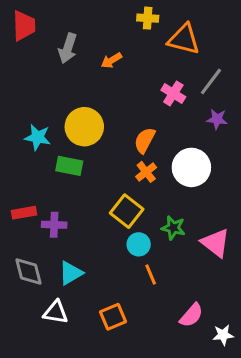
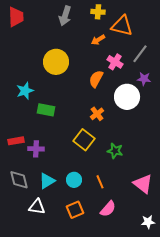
gray arrow: (68, 48) -> (65, 16), moved
orange arrow: (111, 60) -> (98, 40), moved
yellow circle: (84, 127) -> (56, 62), moved
cyan star: (38, 137) -> (25, 91), turned -30
orange semicircle: (145, 140) -> (96, 79), moved
white circle: (191, 167) -> (127, 97), moved
pink triangle: (216, 243) -> (143, 184), moved
cyan circle: (139, 244) -> (74, 180), moved
pink semicircle: (191, 315) -> (108, 209), moved

